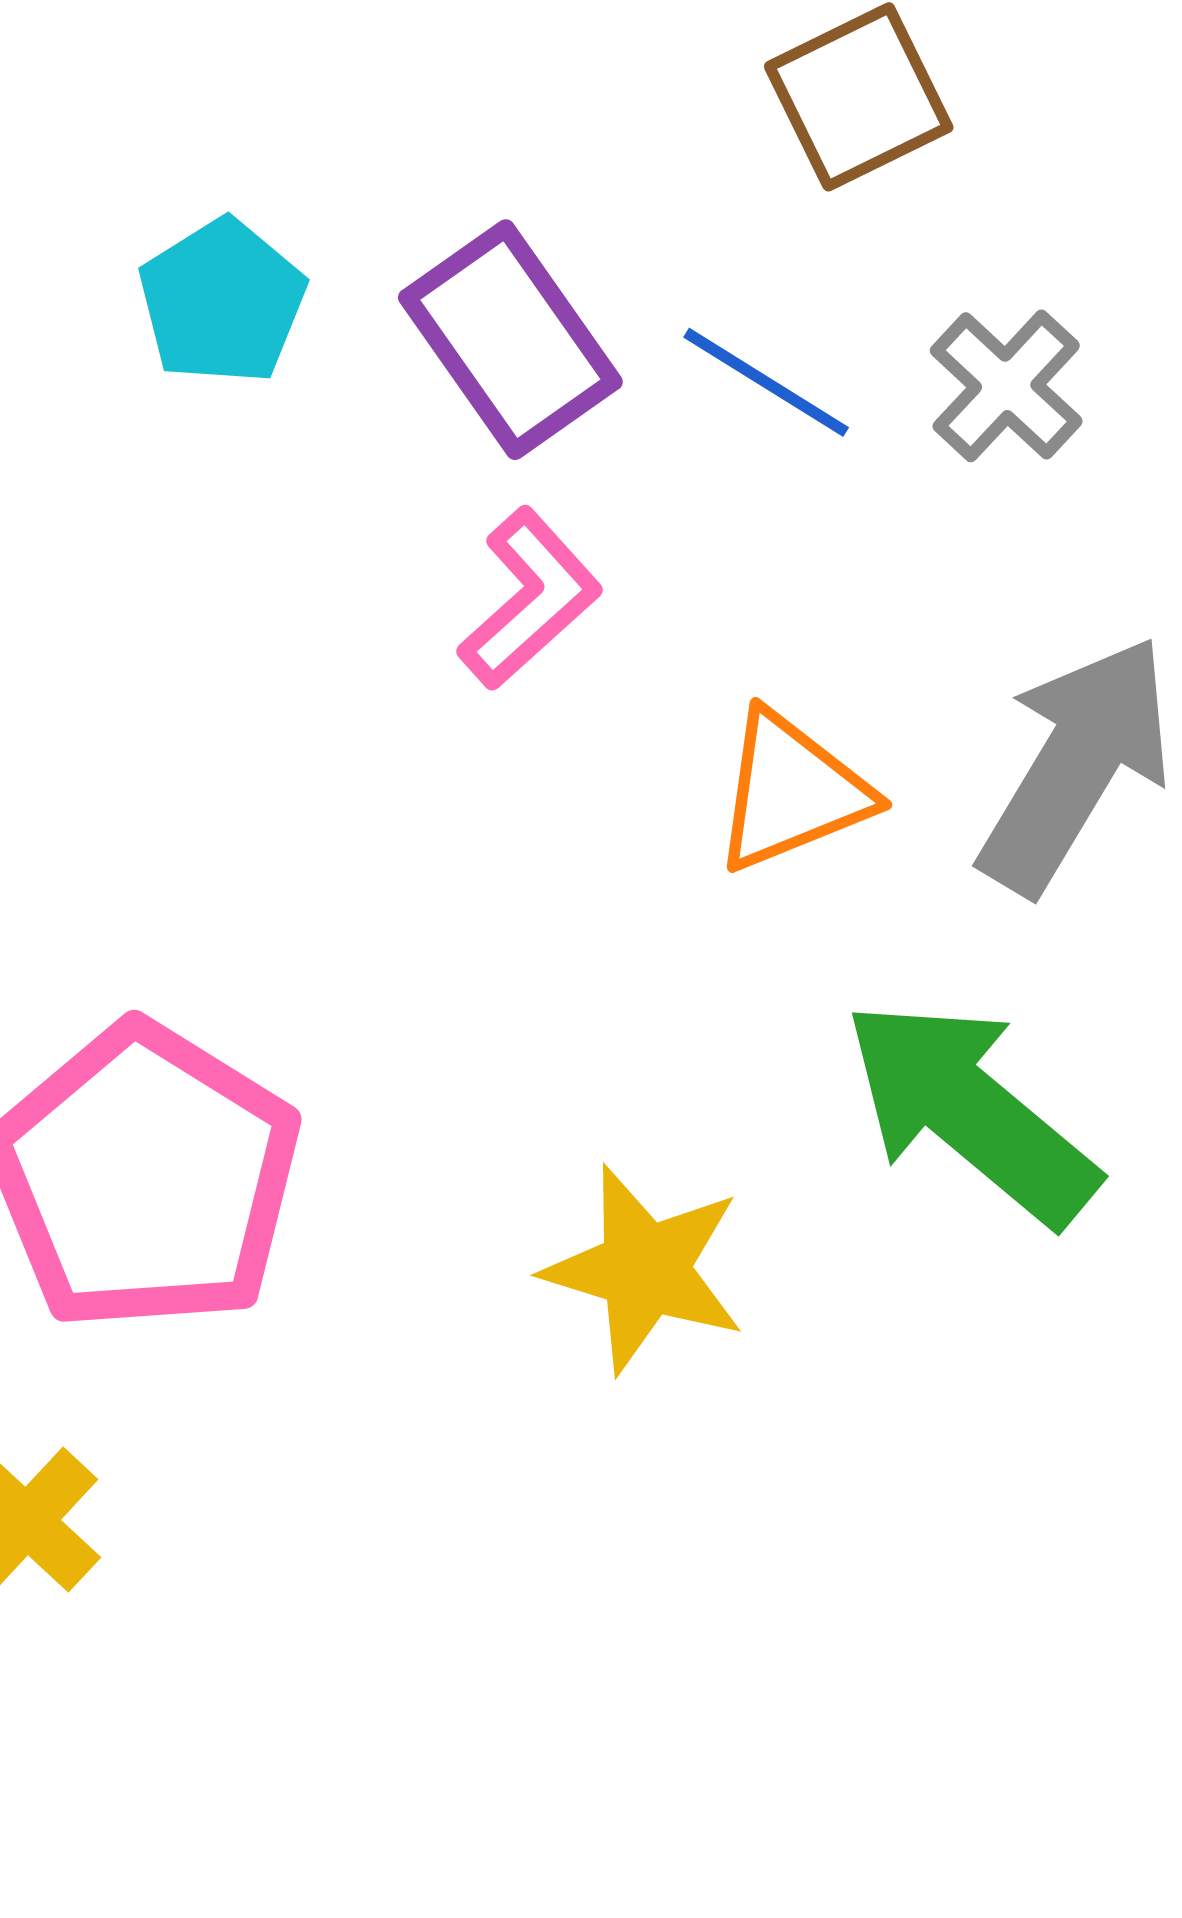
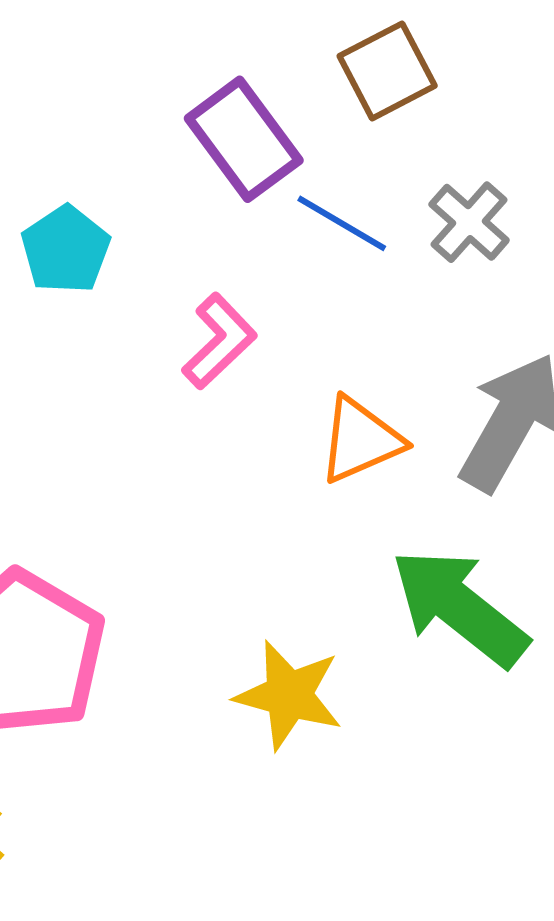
cyan pentagon: (222, 302) -> (66, 250), moved
purple rectangle: (510, 340) -> (244, 139), moved

